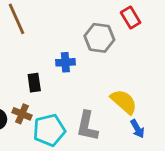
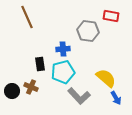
red rectangle: (131, 17) -> (111, 16), turned -49
gray L-shape: (87, 126) -> (79, 96), turned -55
cyan pentagon: (49, 130) -> (63, 72), moved

